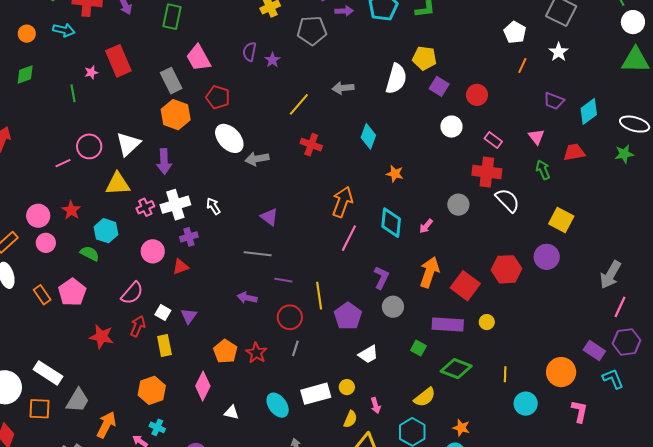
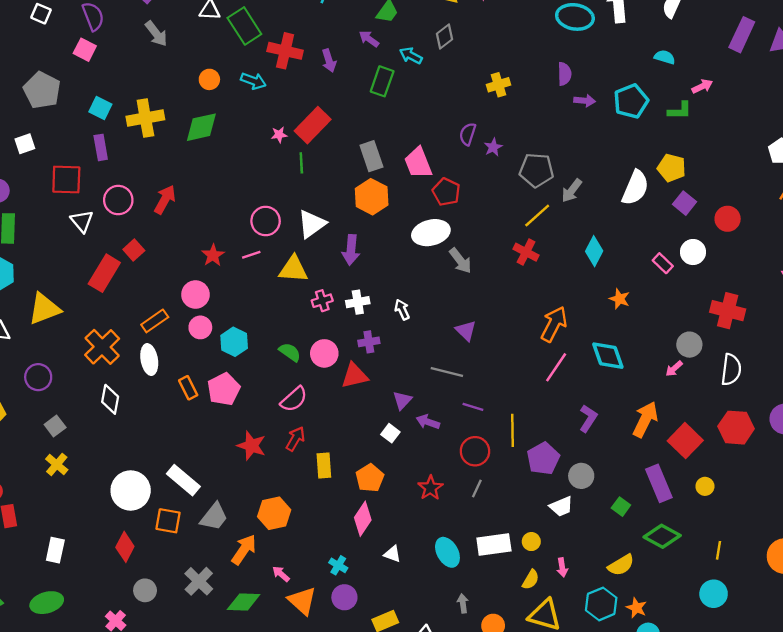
gray pentagon: (312, 31) -> (536, 170), moved
pink trapezoid: (198, 58) -> (418, 163), moved
red rectangle: (118, 61) -> (313, 125), turned 60
green diamond: (25, 75) -> (201, 127), size x1.4
gray arrow: (343, 88) -> (572, 191), turned -55
green line: (73, 93) -> (301, 163), moved
red pentagon: (218, 97) -> (446, 192), moved
yellow line: (299, 104) -> (537, 216), moved
white ellipse: (229, 138) -> (431, 233), turned -68
pink rectangle: (493, 140) -> (663, 263), moved
gray arrow: (257, 159) -> (460, 261), turned -125
pink line: (63, 163) -> (251, 255), moved
white semicircle: (507, 200) -> (731, 370), moved, turned 44
white cross: (175, 205) -> (358, 302), size x0.7
red star: (71, 210) -> (213, 255), moved
cyan diamond: (391, 223) -> (608, 356), turned -32
pink arrow: (426, 226) -> (674, 369), moved
cyan hexagon: (106, 231) -> (234, 342), moved
green semicircle: (90, 253) -> (290, 352), moved
red triangle: (181, 267) -> (355, 376), size x1.4
gray circle: (393, 307) -> (581, 476), moved
white square: (163, 312) -> (390, 433), moved
purple triangle: (189, 316) -> (402, 400), moved
purple rectangle: (448, 324) -> (659, 483), turned 56
orange pentagon: (225, 351) -> (370, 478), moved
orange hexagon: (152, 390) -> (274, 513), moved
cyan circle: (526, 404) -> (714, 594), moved
cyan cross: (157, 427) -> (338, 565), moved
orange star: (461, 428) -> (636, 608), moved

